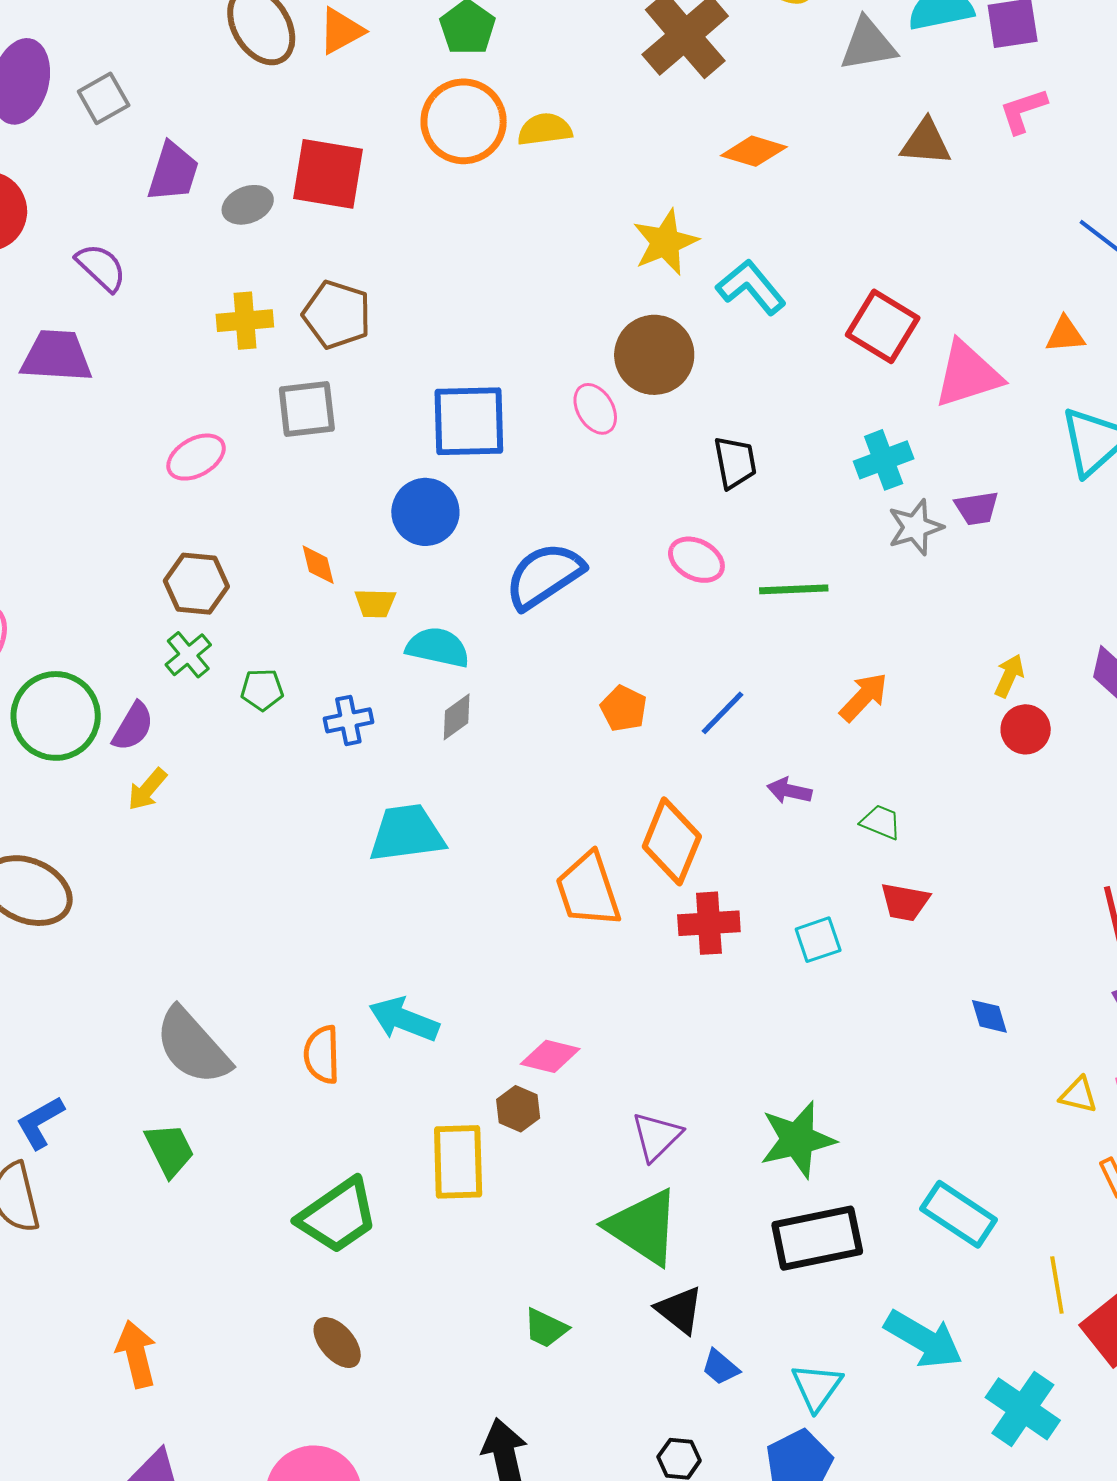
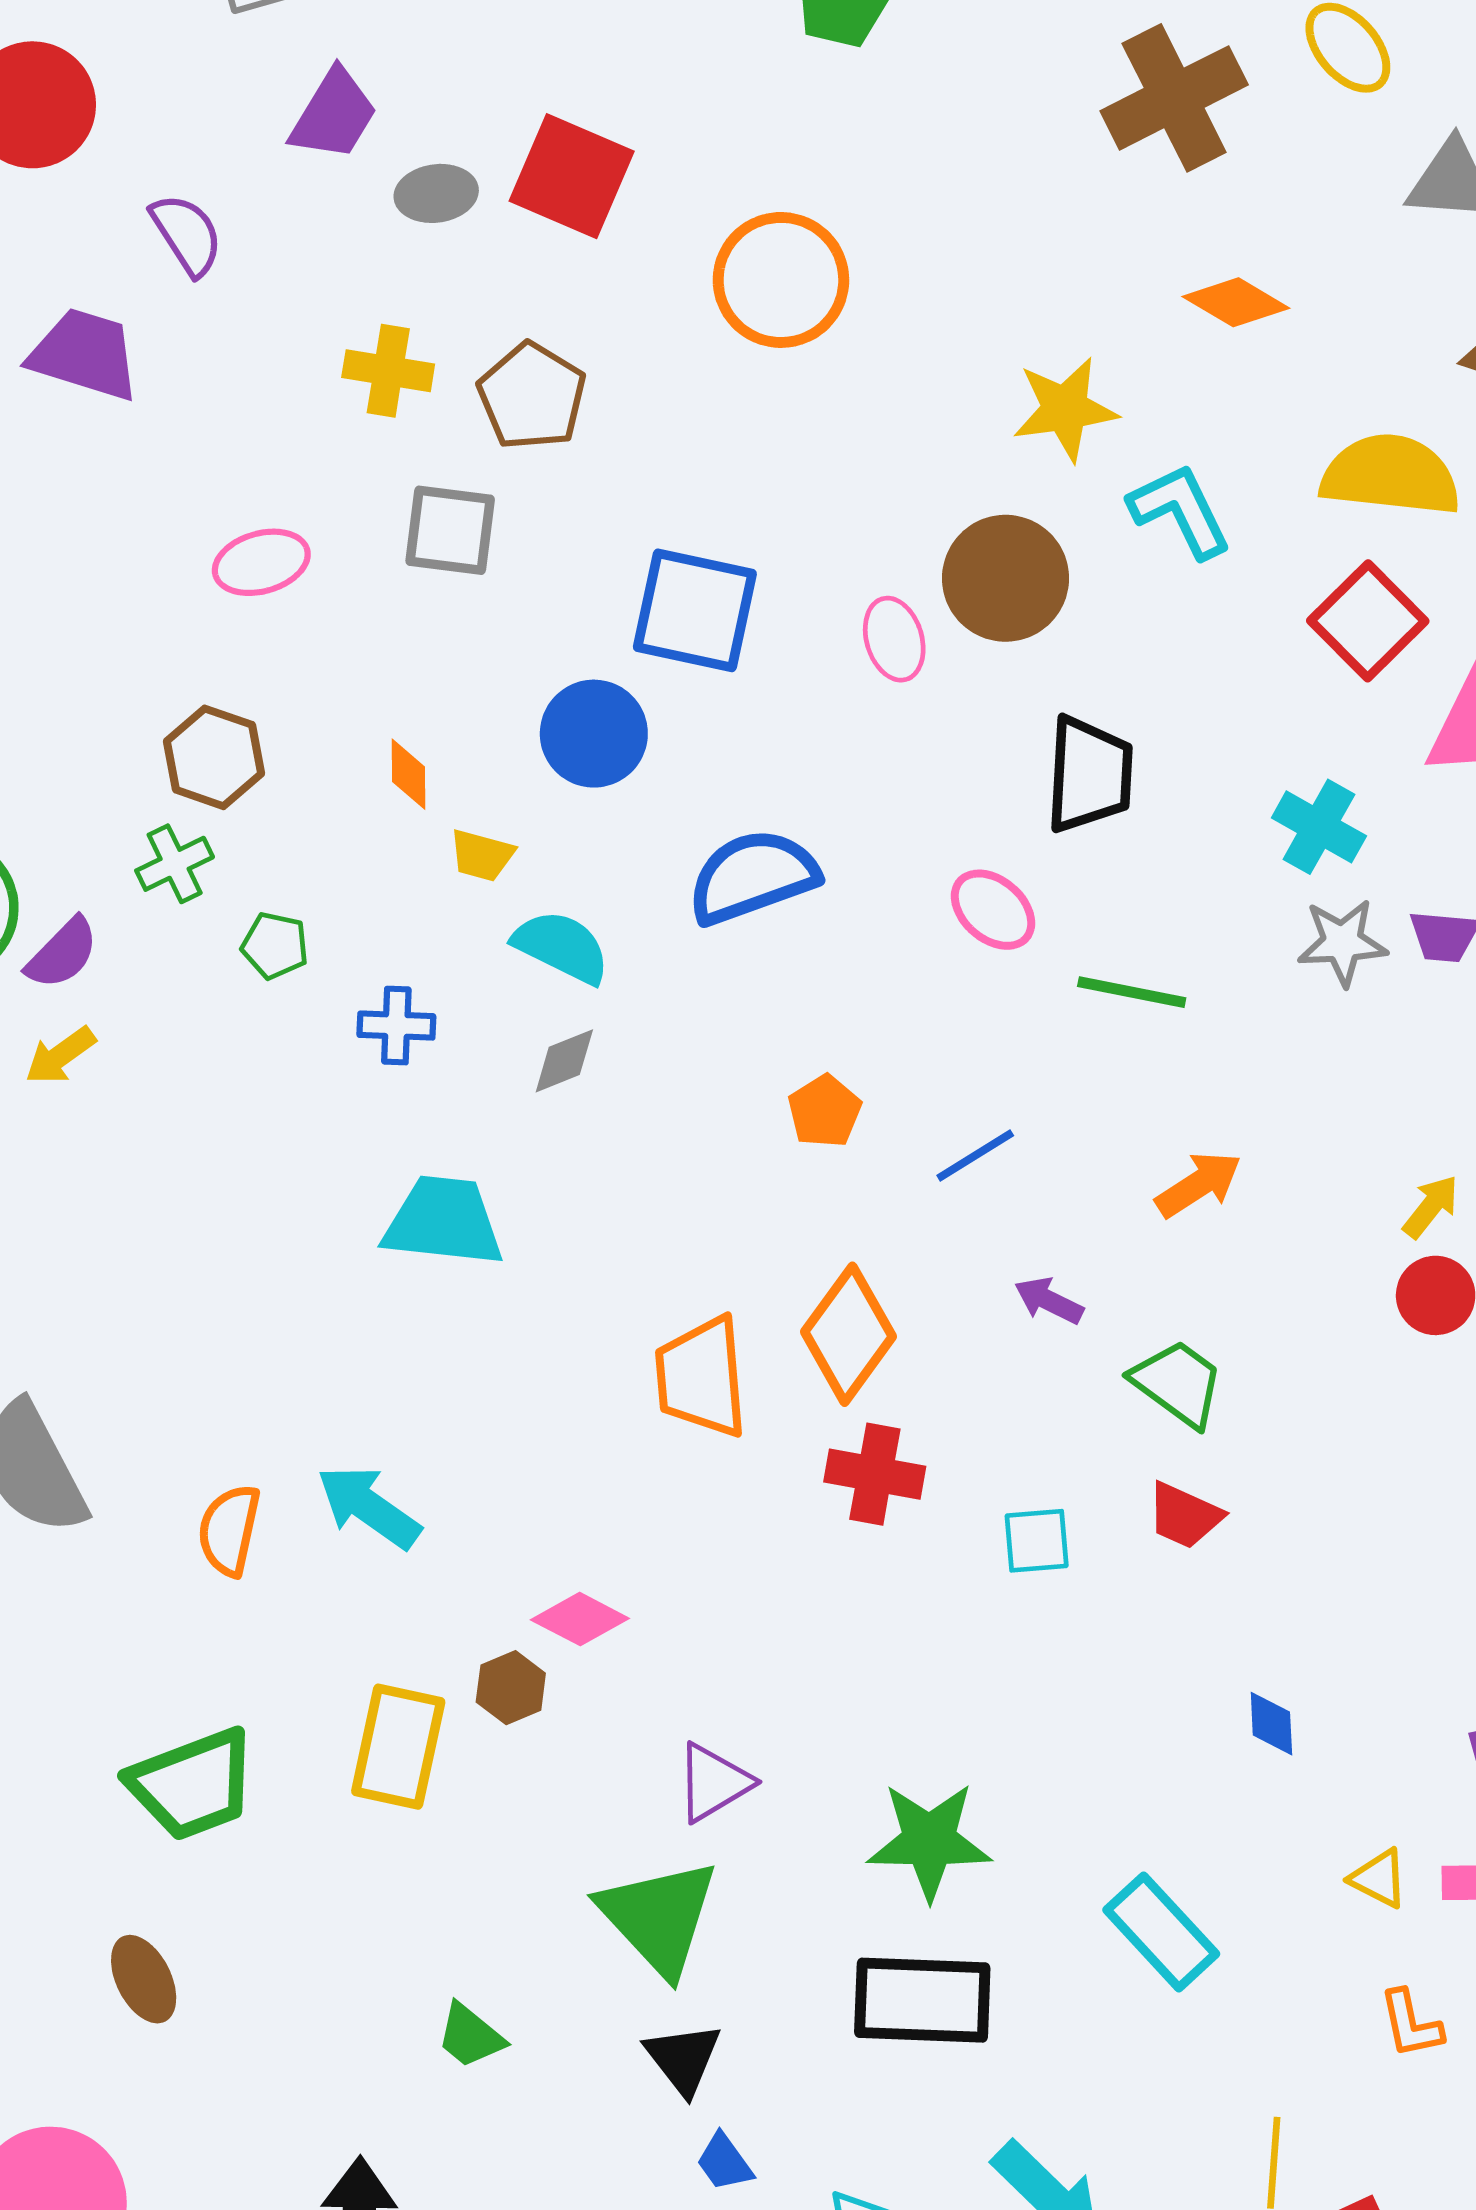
orange circle: (464, 121) -> (781, 280), moved
yellow semicircle: (545, 129) -> (1390, 475), moved, size x1.6
cyan cross: (884, 460) -> (1319, 827), turned 36
black trapezoid: (735, 462) -> (1089, 775), size x1.4
green trapezoid: (881, 822) -> (1178, 1383), size x1.5
cyan rectangle: (959, 1214) -> (1161, 1932), moved

